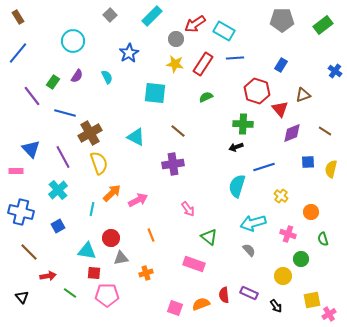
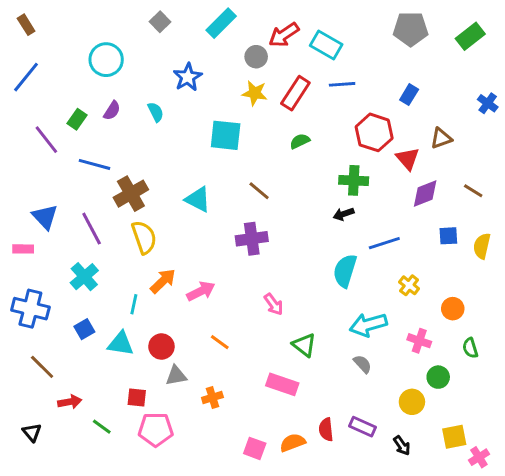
orange line: (151, 235) -> (220, 342), turned -32
cyan triangle: (87, 251) -> (121, 344), moved

